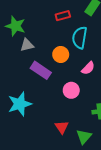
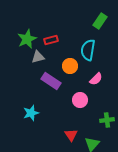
red rectangle: (63, 16) -> (51, 40), moved
green star: (15, 26) -> (27, 39), turned 30
cyan star: (20, 104) -> (31, 113), size x0.7

